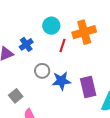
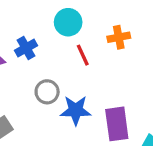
orange cross: (84, 32) -> (119, 37), size x0.6
red line: (63, 46) -> (83, 55), turned -48

